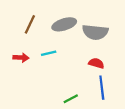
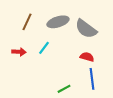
gray semicircle: (95, 32) -> (86, 29), turned 30
cyan line: (49, 53) -> (44, 48), turned -40

